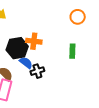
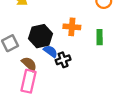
orange cross: (34, 41) -> (72, 27), moved

